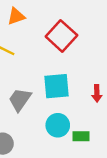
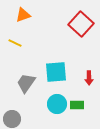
red square: (61, 36) -> (81, 24), moved
green rectangle: (81, 136) -> (77, 105), moved

